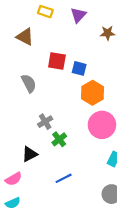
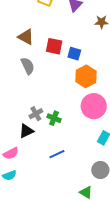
brown triangle: (25, 37) -> (26, 37), moved
gray cross: (45, 122) -> (36, 114), moved
green cross: (59, 139) -> (54, 118), turned -32

